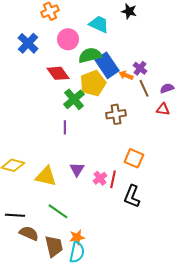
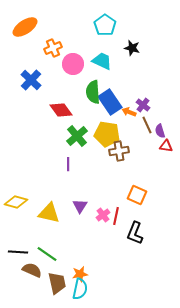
pink circle: (68, 39) -> (73, 64), moved
green semicircle: (90, 55) -> (93, 92), turned -80
yellow pentagon: (93, 83) -> (107, 134), moved, turned 30
purple semicircle: (167, 88) -> (160, 131), moved, turned -88
green line: (58, 211) -> (47, 254), moved

